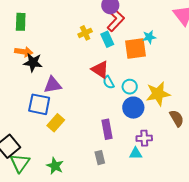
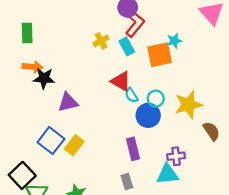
blue square: (39, 104) -> (51, 141), moved, turned 30
blue circle: (133, 108) -> (148, 115), moved
cyan triangle: (136, 153) -> (167, 174), size x1.5

